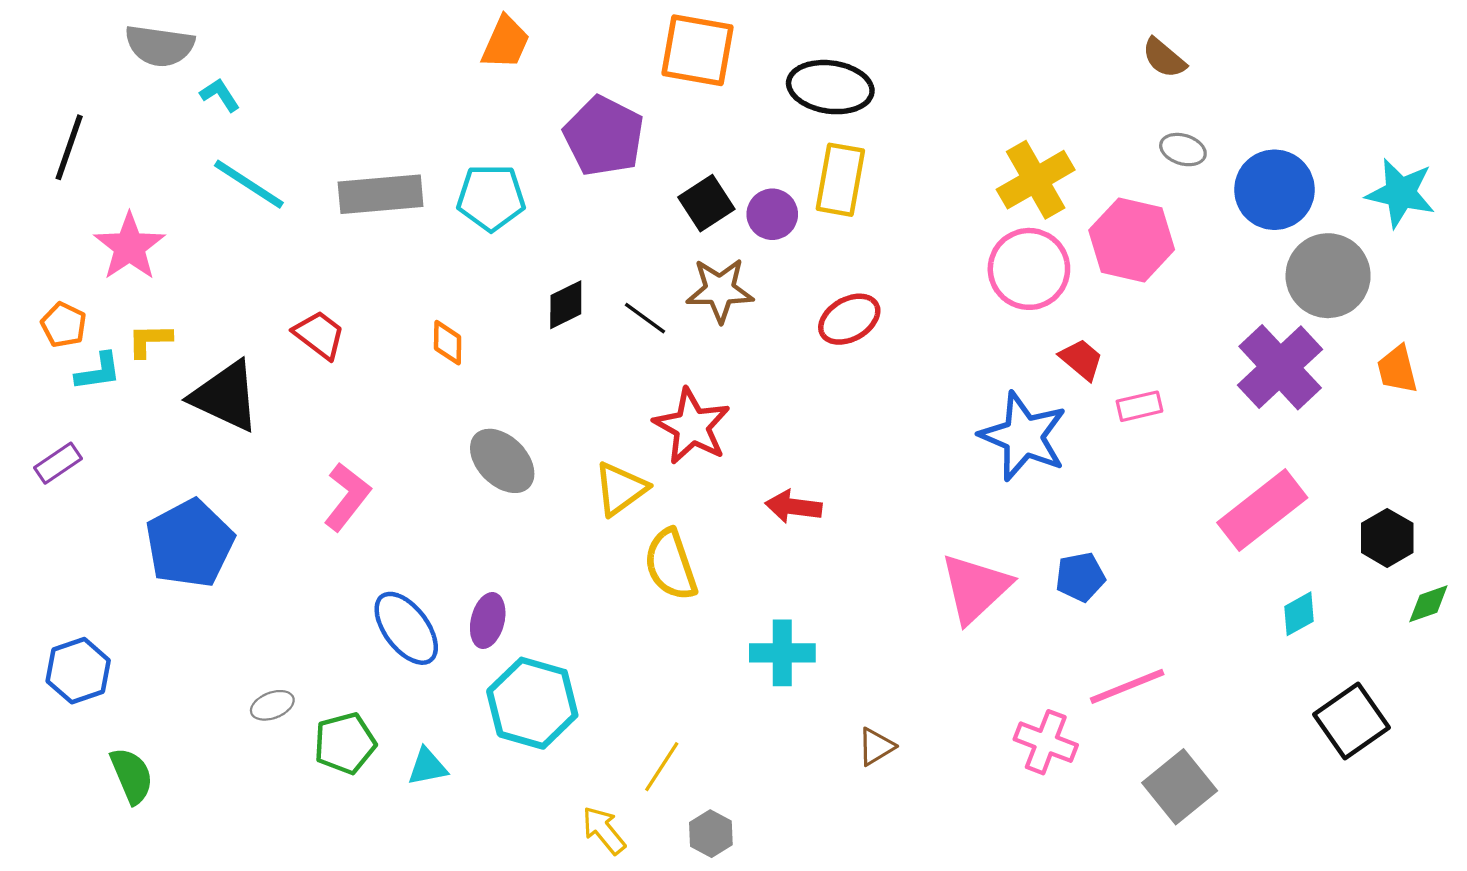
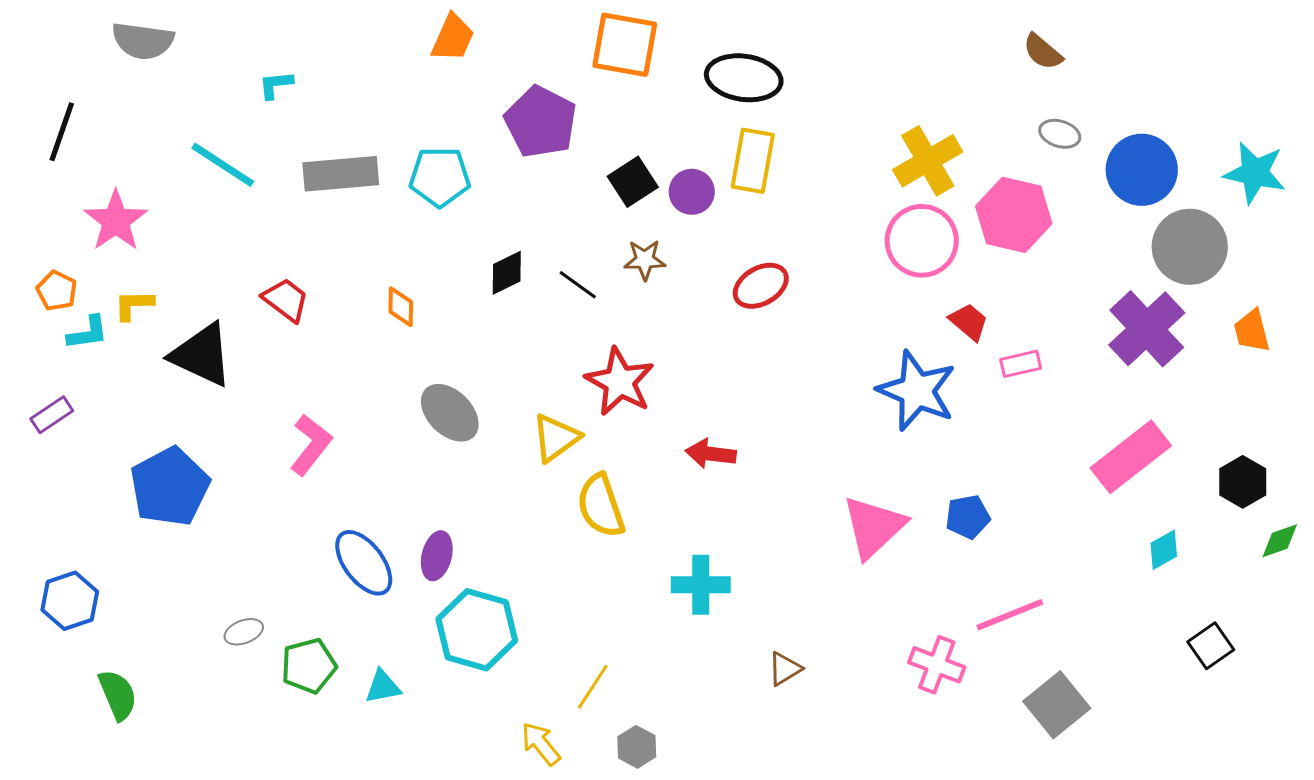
cyan L-shape: (220, 95) -> (276, 85), moved, turned -63
brown star: (720, 290) -> (645, 260), size x0.7
black square: (1351, 721) -> (1211, 646), size x0.7

